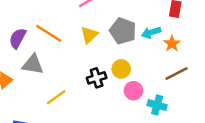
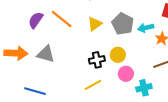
gray triangle: (33, 65) -> (46, 54), moved
yellow line: (56, 97) -> (93, 85), moved
cyan cross: (157, 105) -> (144, 88), turned -35

